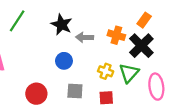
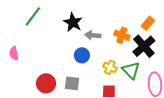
blue circle: (64, 61) -> (82, 55), moved
green triangle: (129, 73) -> (131, 70), turned -30
gray square: (75, 91) -> (72, 83), moved

